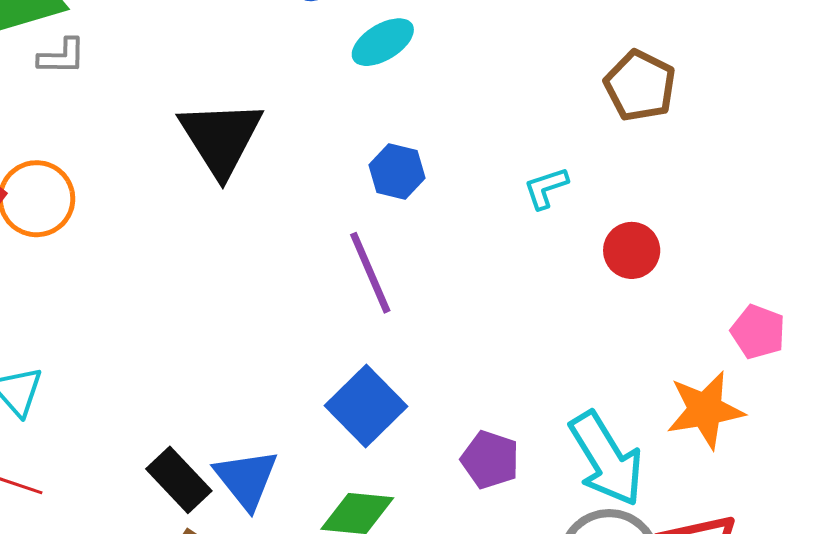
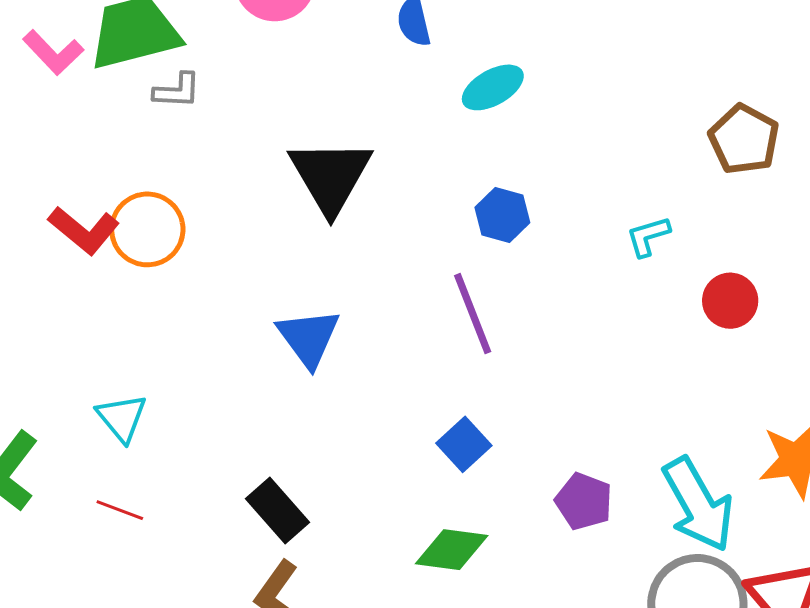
blue square: (366, 406) -> (464, 444), size x0.7
blue triangle: (246, 479) -> (309, 338), moved

